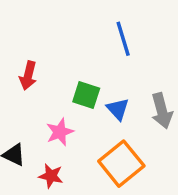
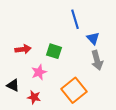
red arrow: (28, 76) -> (23, 49), moved, turned -112
blue triangle: (118, 109) -> (93, 38), moved

